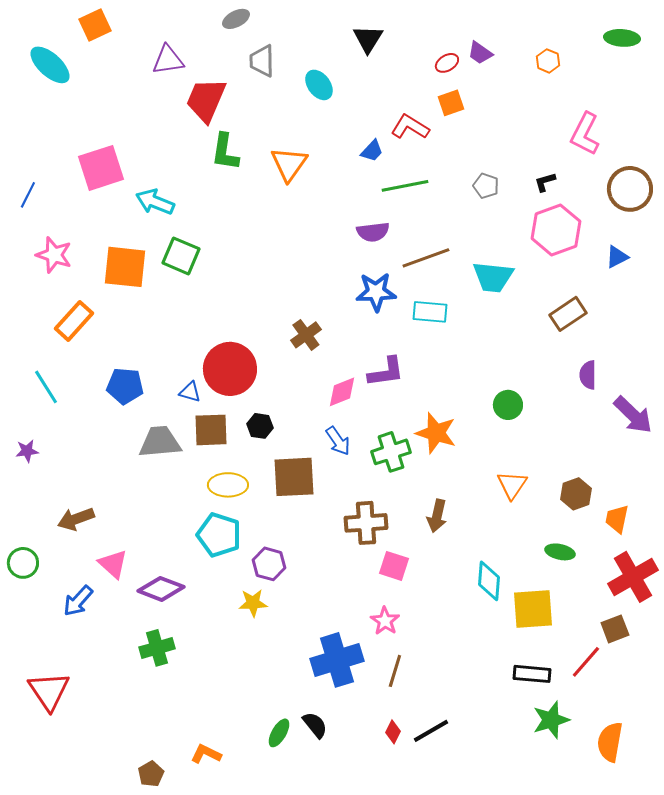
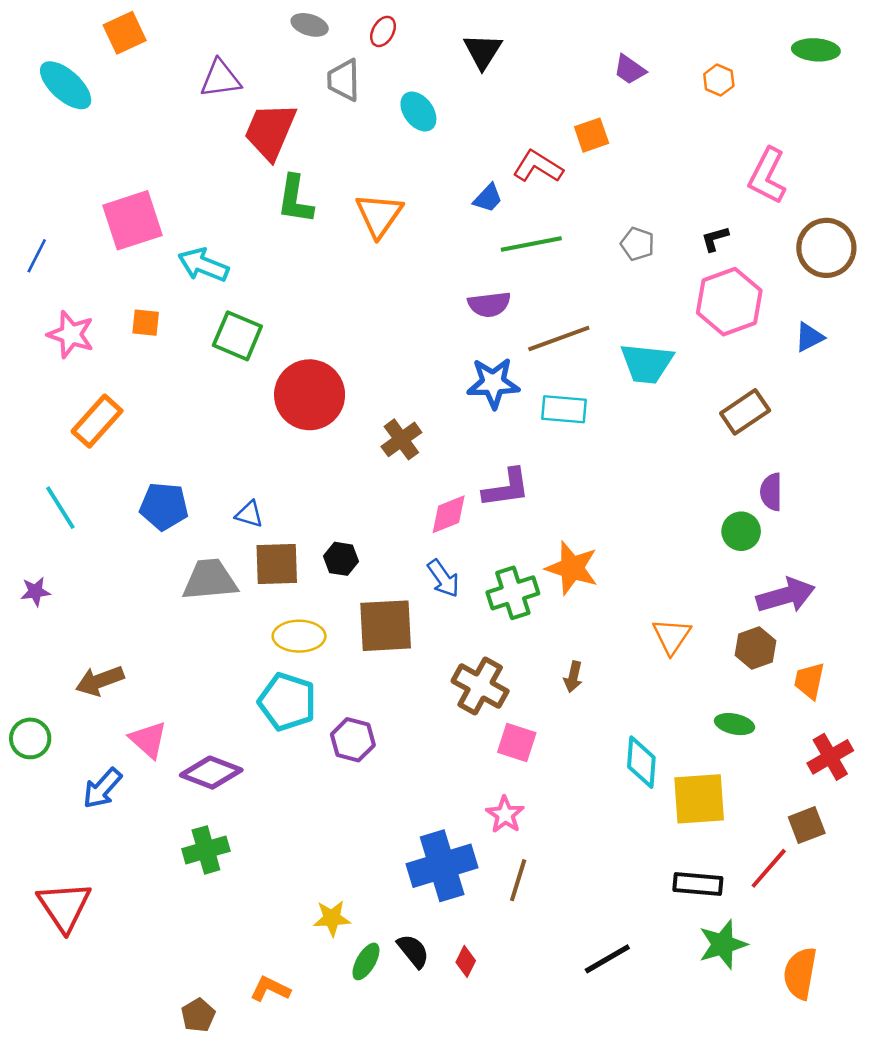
gray ellipse: (236, 19) -> (310, 25), turned 44
red ellipse: (447, 63) -> (383, 31), moved, turned -30
orange square: (125, 267) -> (146, 323), moved, size x0.5
red circle: (230, 369) -> (310, 395), moved
green circle: (508, 405) -> (741, 531), moved
purple arrow: (633, 415) -> (786, 596), moved, turned -60
brown arrow: (437, 516) -> (573, 677), size x0.7
brown cross: (366, 523) -> (480, 686), turned 33
red cross: (633, 577) -> (830, 757), size x0.7
yellow star: (253, 603) -> (332, 918), moved
black line: (431, 731) -> (607, 959), moved
red diamond: (393, 732) -> (466, 961), moved

